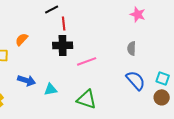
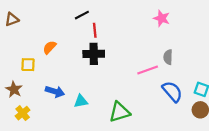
pink star: (138, 14) -> (162, 18), moved
pink line: (87, 61) -> (148, 70), moved
green triangle: (87, 99) -> (120, 112), turned -35

